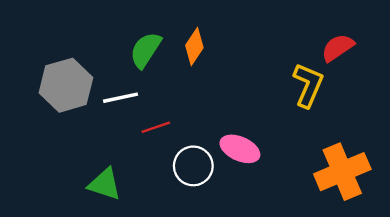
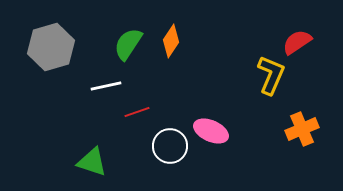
gray hexagon: (66, 85) -> (51, 47), moved
orange cross: (342, 172) -> (302, 129), moved, size x0.7

